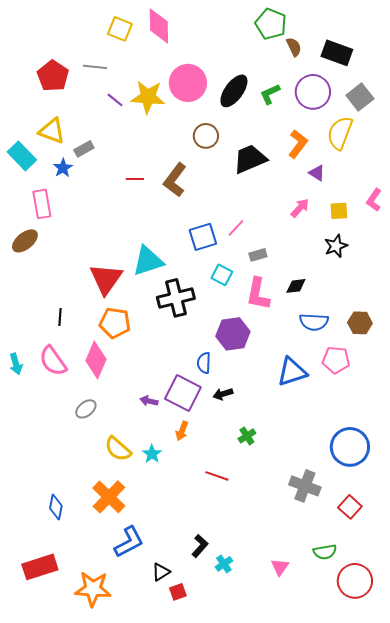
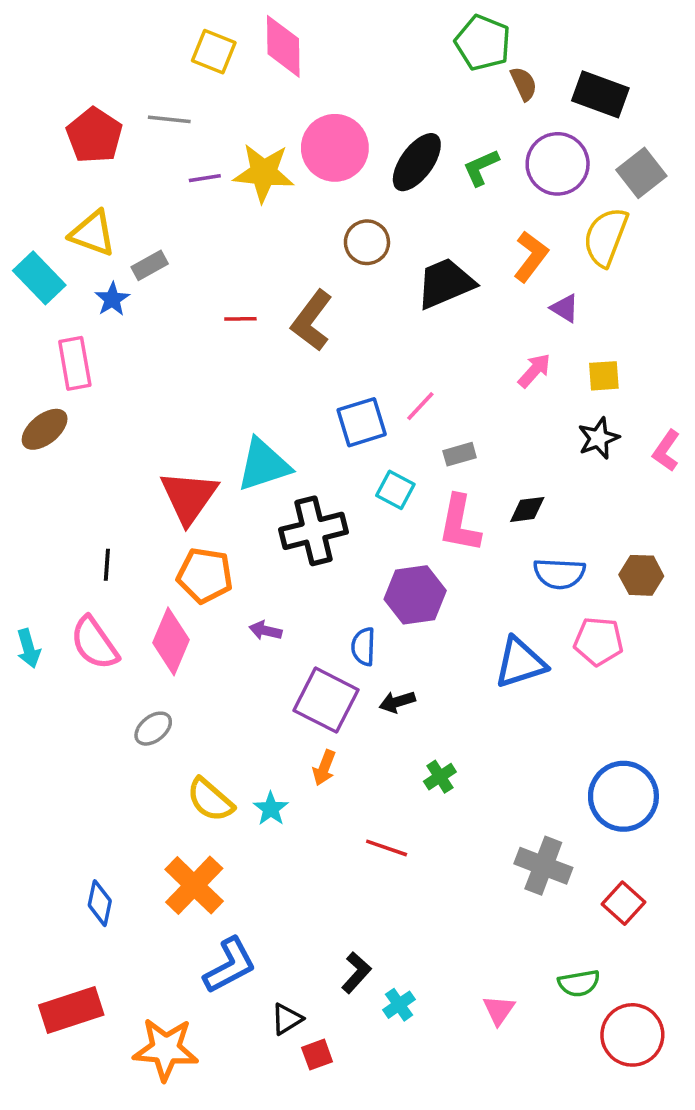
purple line: (115, 100) -> (205, 178), turned -48
pink L-shape: (374, 200) -> (666, 451), moved
purple arrow: (149, 401) -> (265, 631), moved

